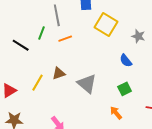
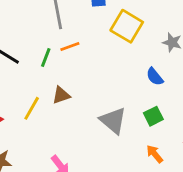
green line: (42, 33) -> (46, 58), moved
gray triangle: (87, 84) -> (113, 121), moved
orange arrow: (116, 113) -> (155, 154), moved

